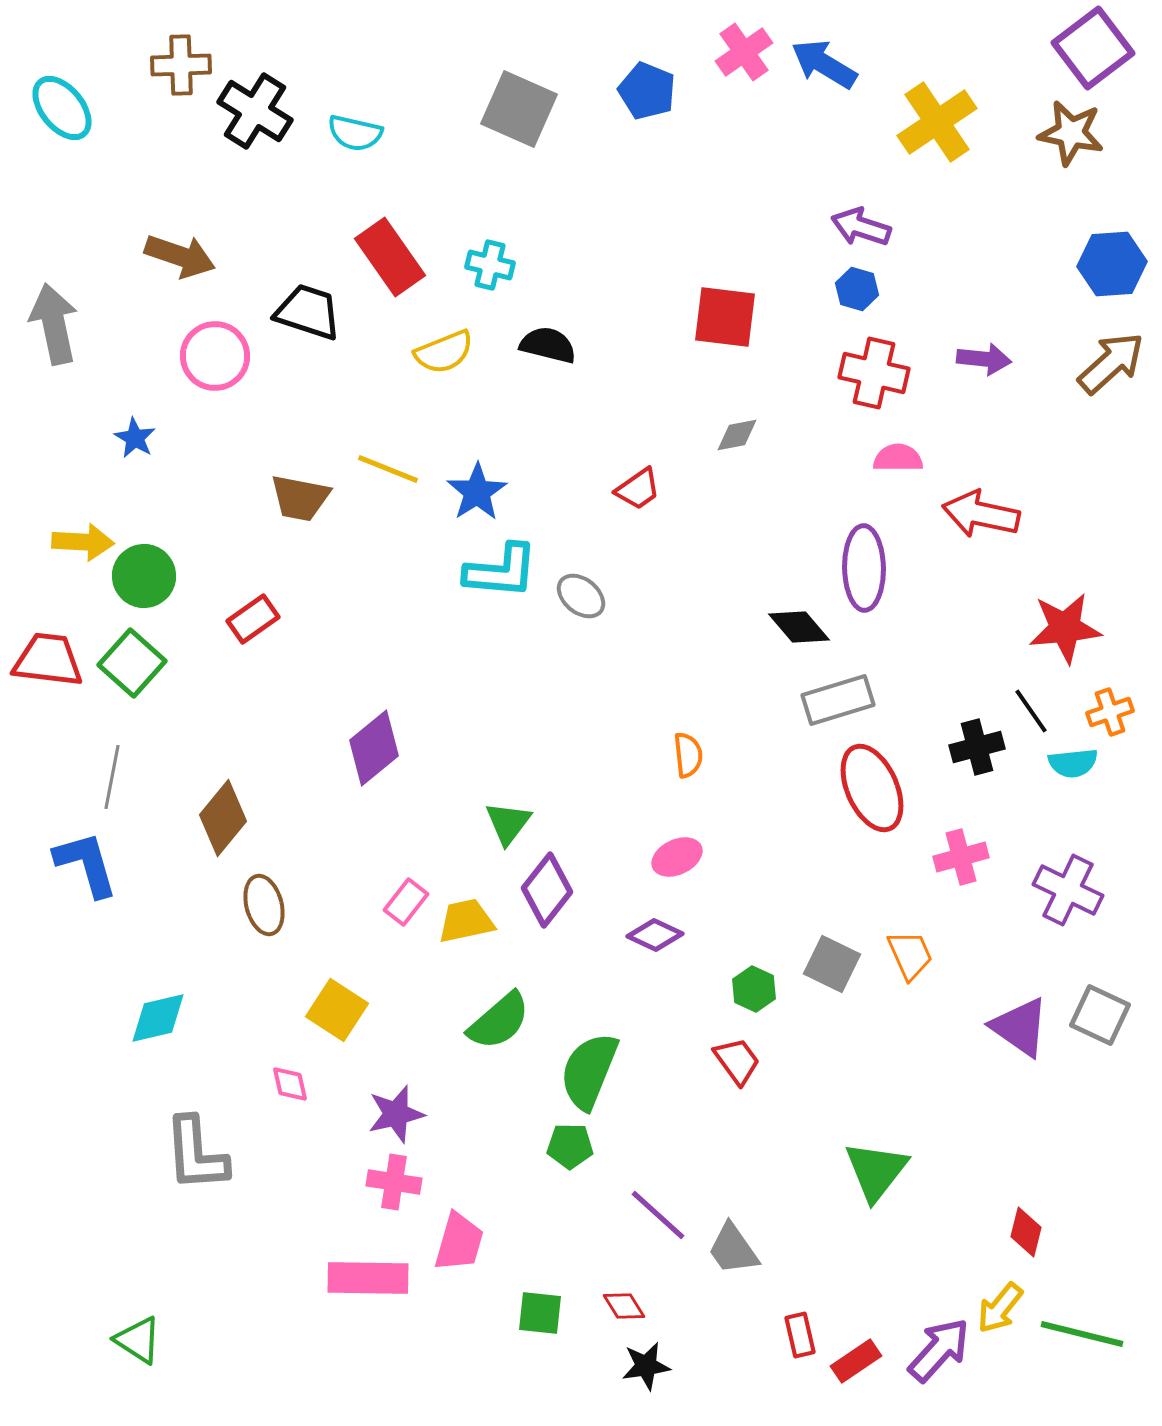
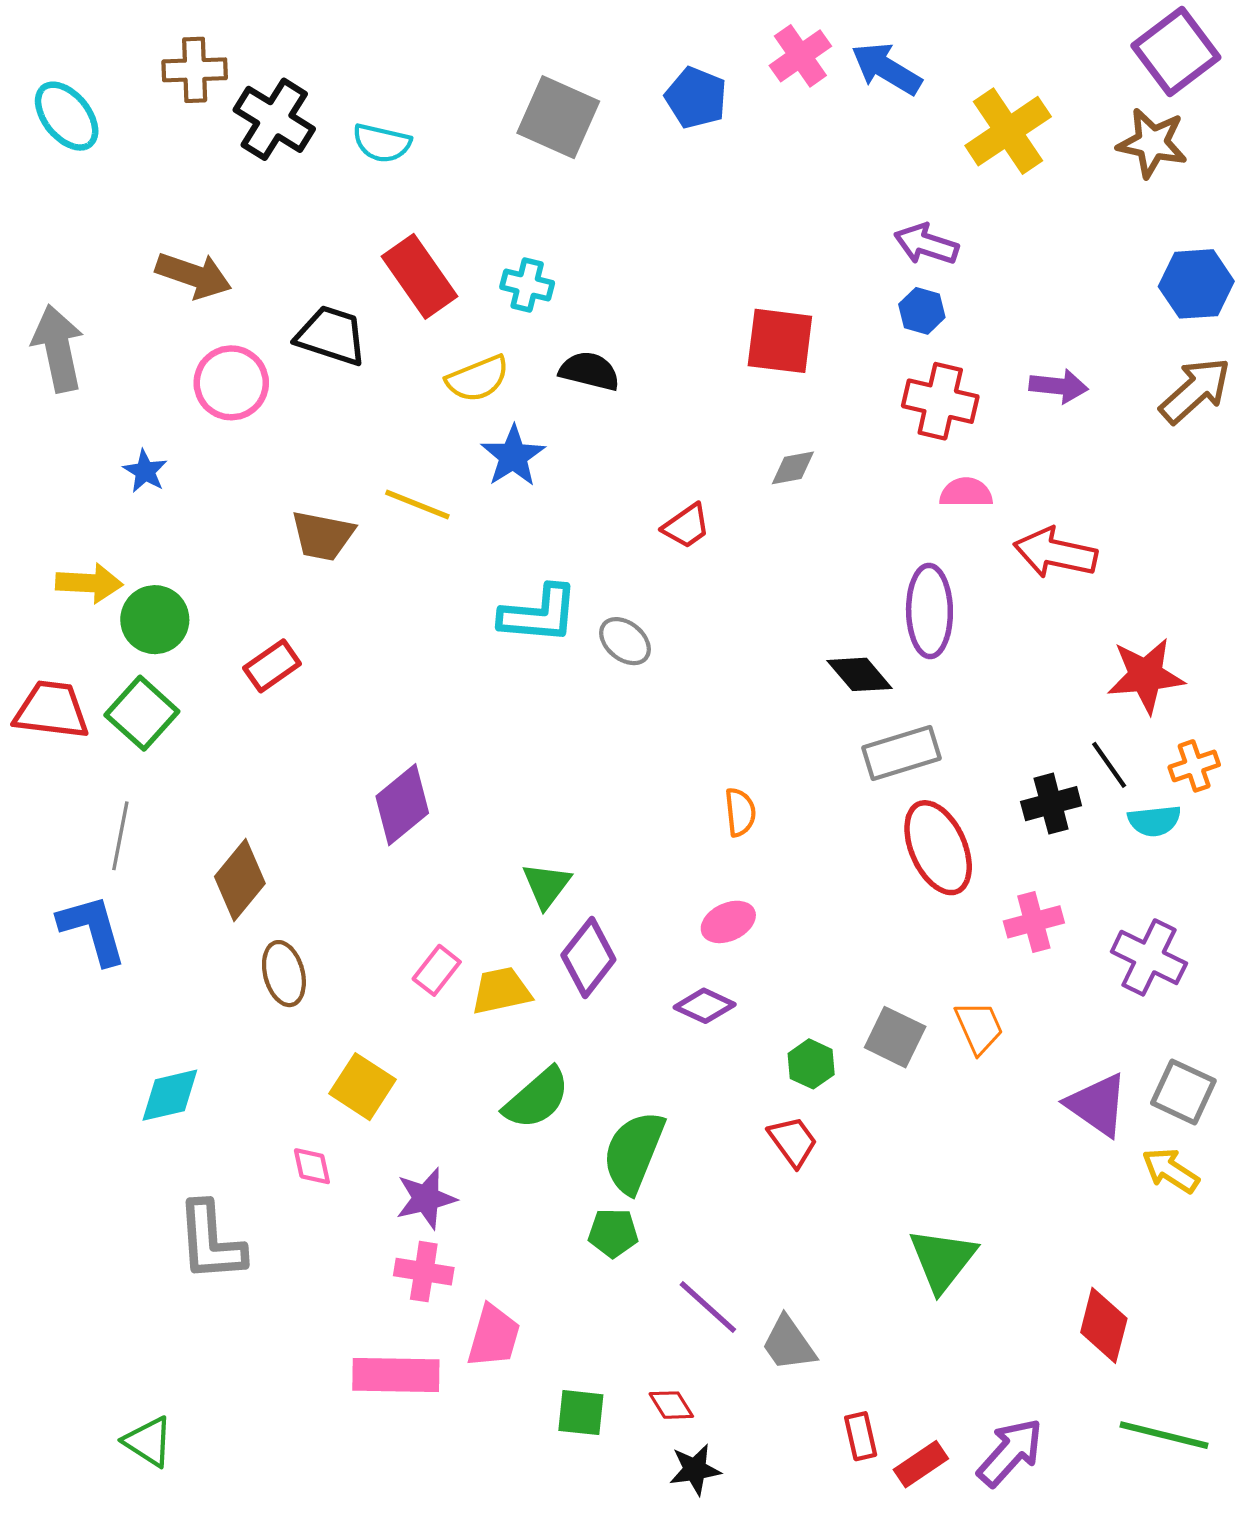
blue star: (477, 492) -> (513, 456), moved
red diamond: (1026, 1232) -> (1104, 1325), size x1.4
yellow arrow: (1000, 1308) -> (1170, 1170), moved, turned 84

